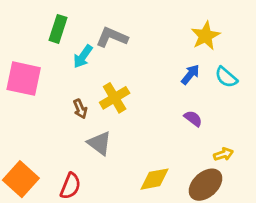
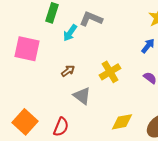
yellow cross: (115, 98) -> (110, 72), moved
brown arrow: (80, 109) -> (68, 71), turned -104

